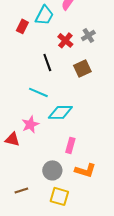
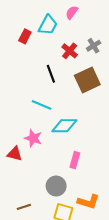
brown square: (82, 68) -> (87, 80), size x1.4
pink star: (30, 124) -> (33, 138), turned -30
orange L-shape: (85, 170) -> (88, 202), moved

